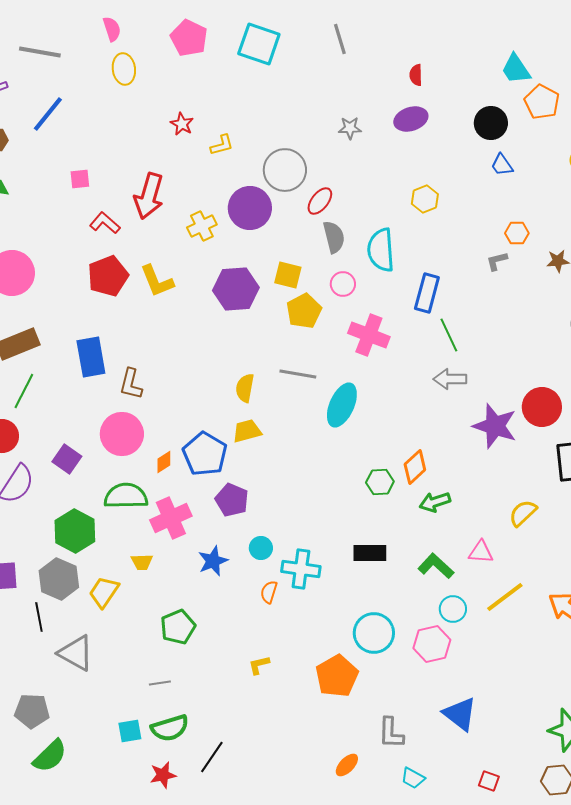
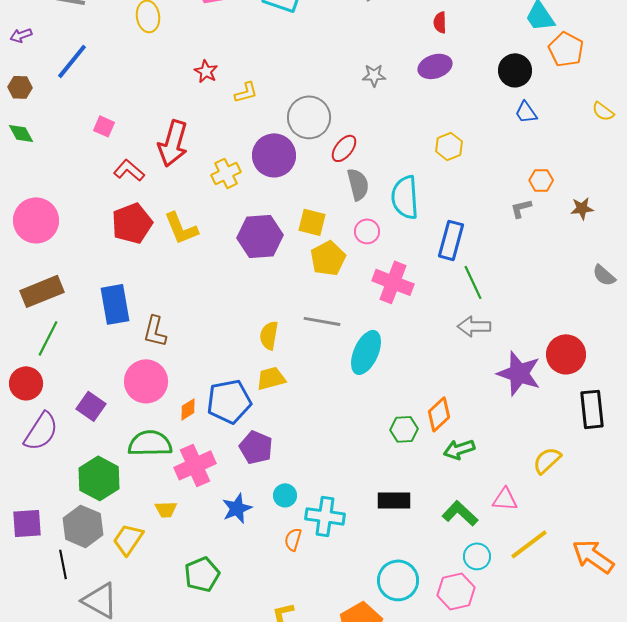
pink square: (80, 179) -> (104, 126), turned 30
blue pentagon: (205, 454) -> (229, 401), turned 30

